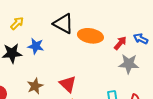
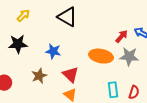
orange ellipse: (90, 36) -> (101, 56), moved
blue star: (36, 46) -> (53, 51), moved

